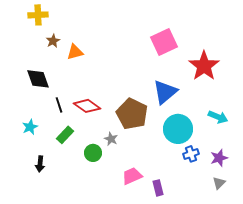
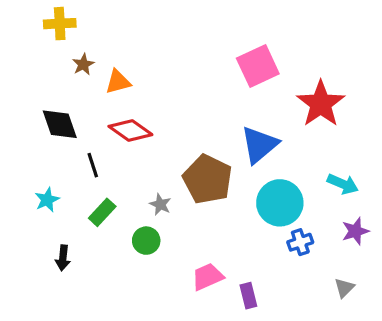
red diamond: (87, 106) -> (130, 131), moved
gray star: (111, 139) -> (160, 204), moved
purple star: (219, 158) -> (355, 231), moved

